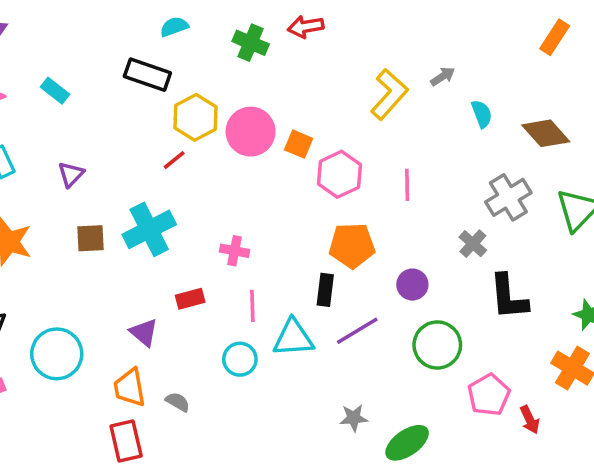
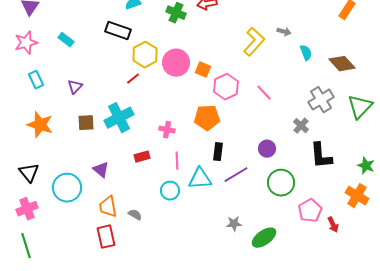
gray arrow: (443, 76) -> (284, 32), turned 48
pink line: (407, 185) -> (264, 93), turned -42
orange pentagon: (352, 245) -> (207, 118), moved
purple triangle: (144, 333) -> (101, 170), moved

